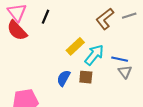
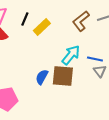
yellow rectangle: (75, 46) -> (42, 27), moved
brown square: (86, 77) -> (63, 76), size x1.6

